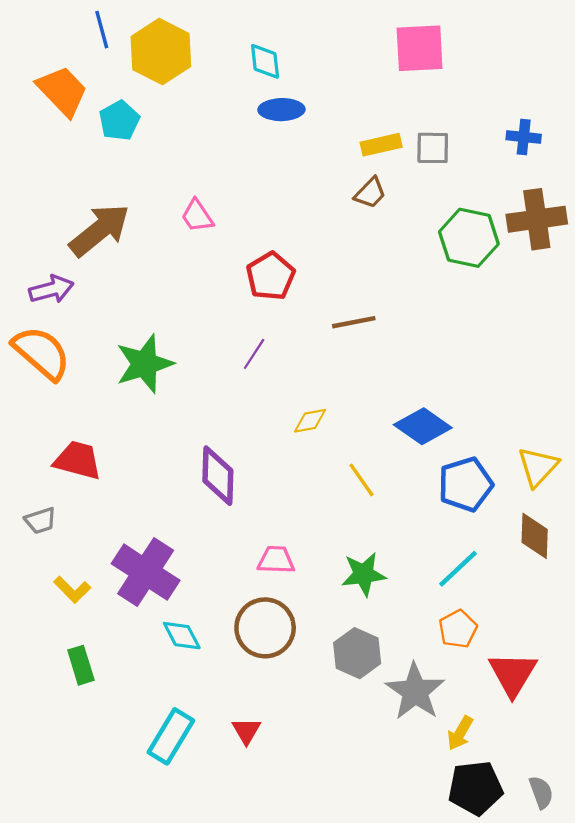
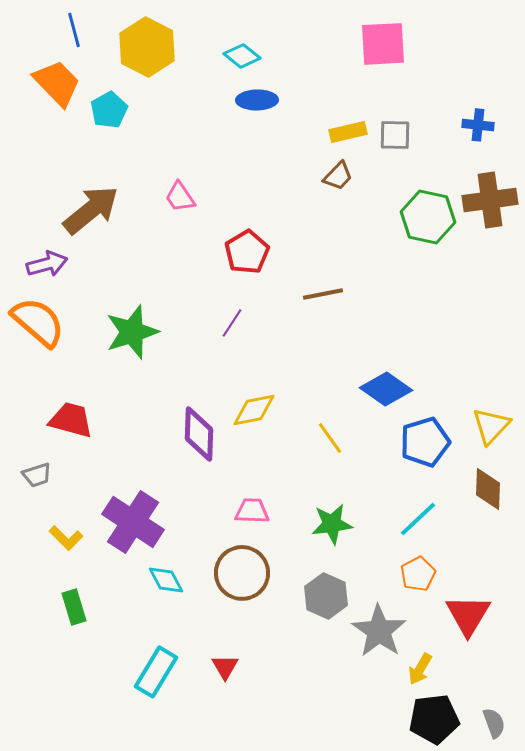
blue line: (102, 30) -> (74, 30), moved
cyan diamond: (265, 61) -> (242, 56), turned -45
yellow diamond: (310, 421) -> (254, 410), moved, size x1.4

